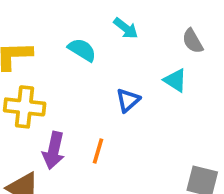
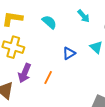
cyan arrow: (126, 28) -> (84, 16), moved

